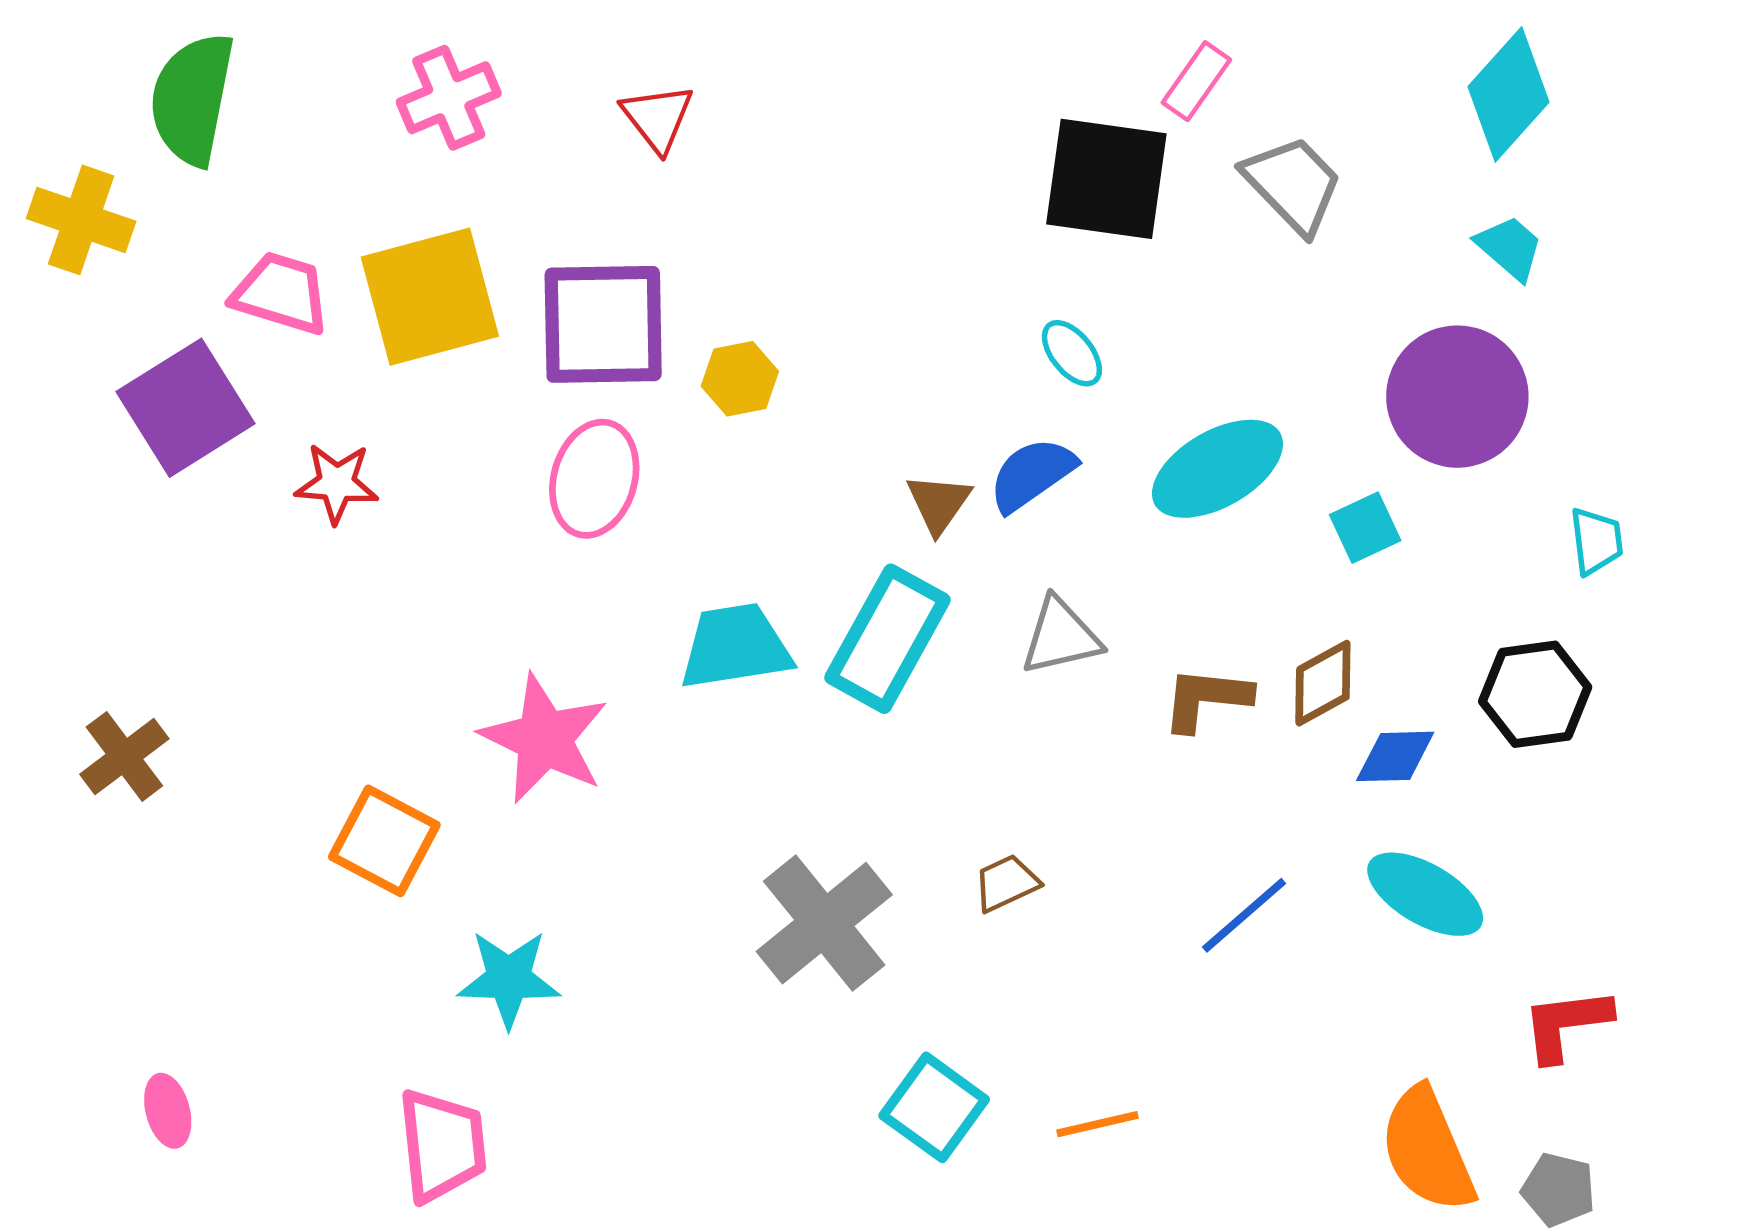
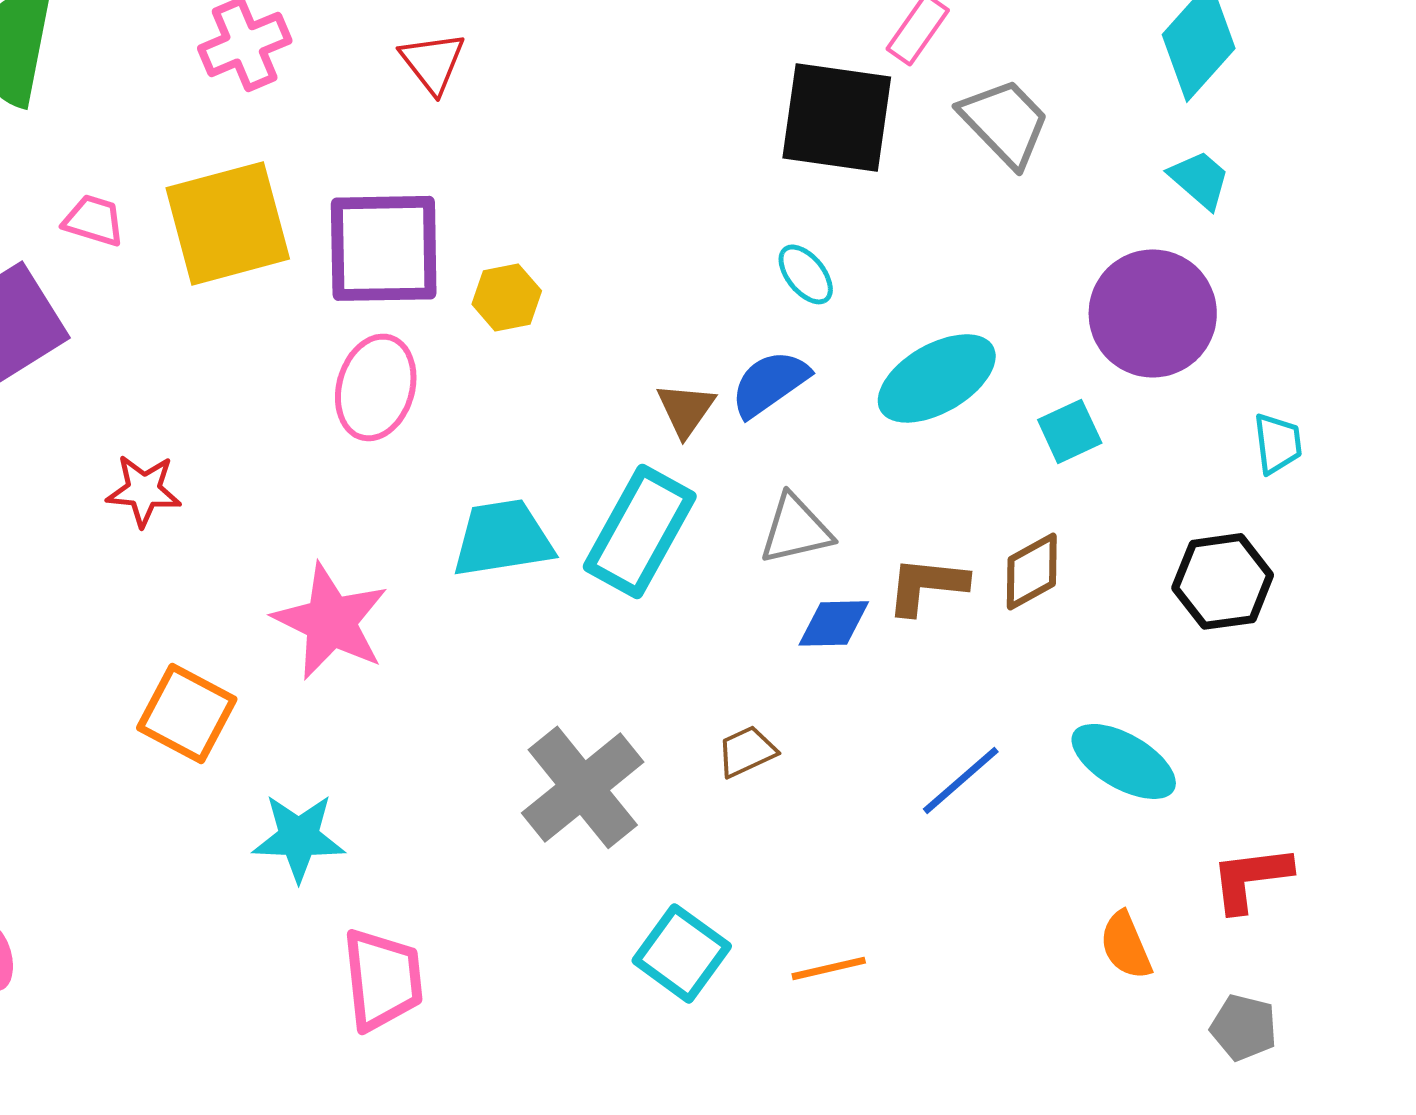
pink trapezoid: (281, 293) -> (94, 220), size x0.7
red star: (337, 483) -> (144, 490), moved
blue diamond: (1395, 756) -> (834, 623), moved
pink trapezoid: (442, 1145) -> (383, 979), moved
orange semicircle: (1427, 1150) -> (1126, 945), moved, size x0.6

